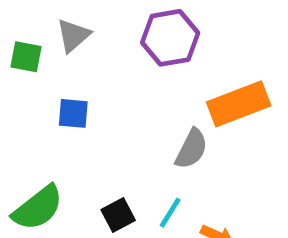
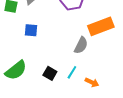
black square: (118, 215) -> (50, 73), turned -32

